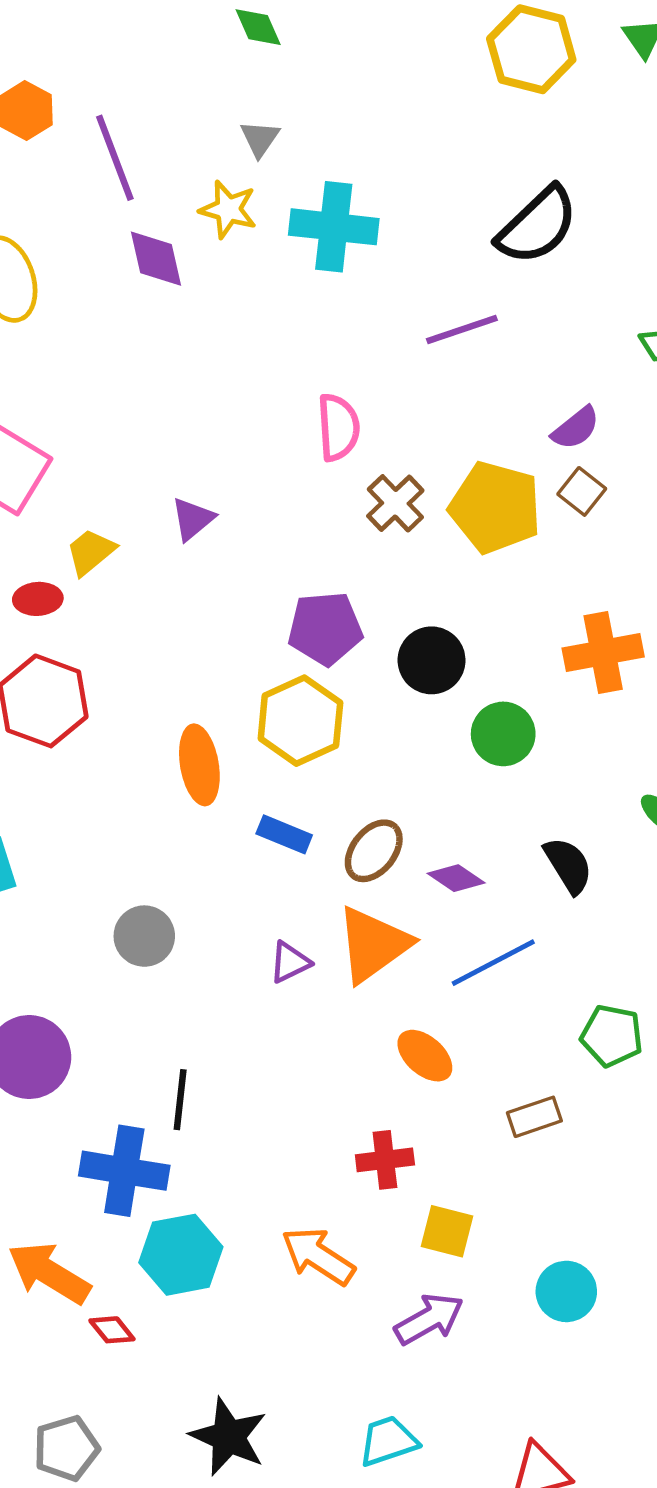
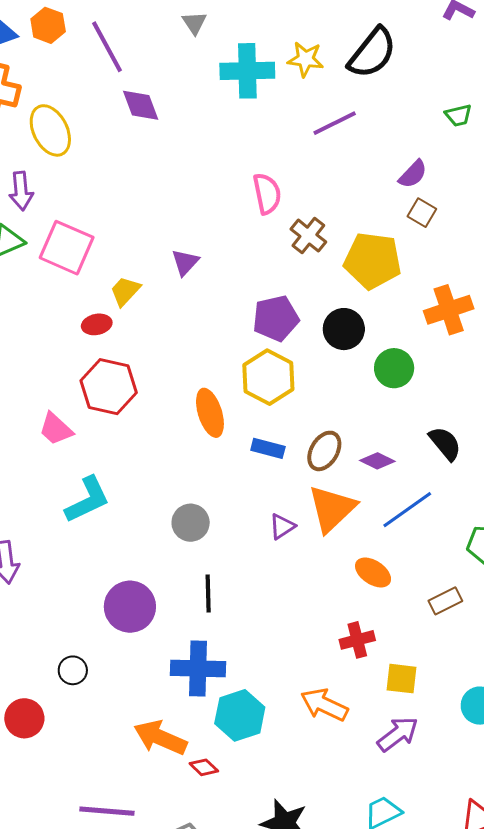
yellow star: (228, 209) -> (306, 59), moved
yellow pentagon: (495, 507) -> (373, 261), moved
black line: (180, 1100) -> (208, 593), moved

